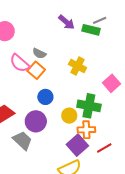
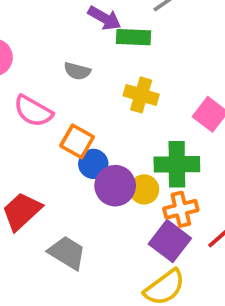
green rectangle: (91, 30) -> (134, 37), moved
gray semicircle: (39, 53) -> (77, 71), moved
orange square: (36, 70) -> (77, 141), moved
purple circle: (36, 121) -> (115, 186), moved

